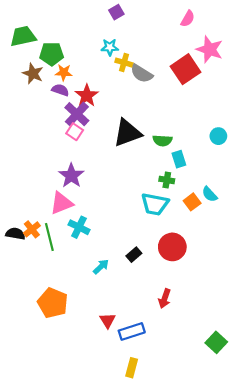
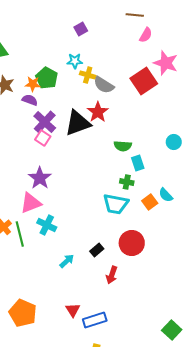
green pentagon: (52, 54) -> (47, 78), moved, turned 30
red star: (87, 95) -> (98, 112), moved
black triangle: (127, 133) -> (78, 123), moved
red arrow: (165, 299) -> (112, 275), moved
orange pentagon: (53, 303) -> (23, 313), moved

